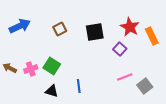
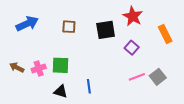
red star: (130, 27) -> (133, 16), moved
brown square: (60, 29) -> (69, 27), turned 32
green square: (52, 66) -> (61, 65), turned -30
gray square: (145, 86) -> (158, 77), moved

